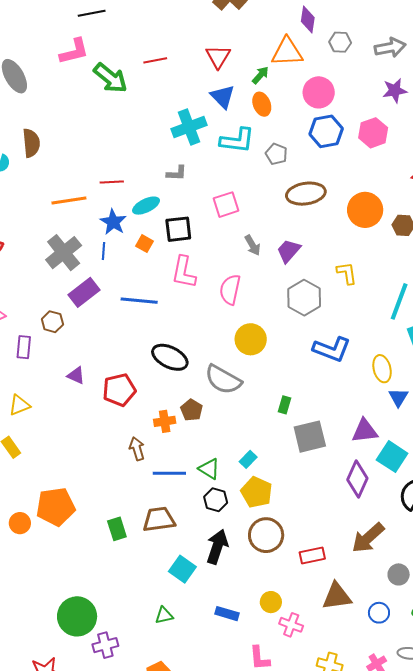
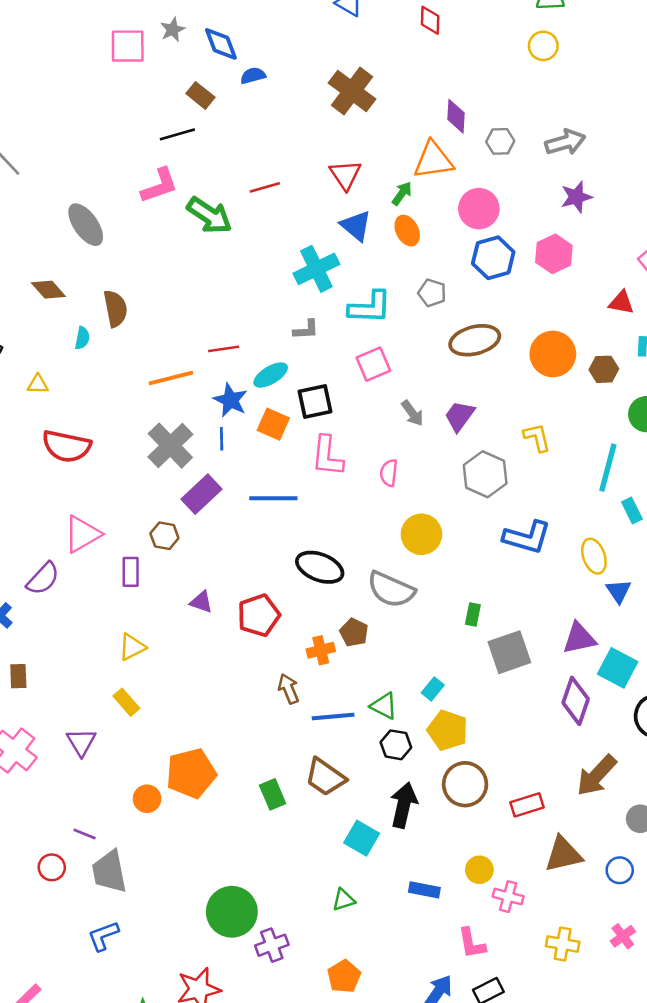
cyan L-shape: (237, 140) -> (370, 307), moved
orange square: (144, 244) -> (273, 424), size x1.4
pink semicircle: (230, 290) -> (389, 473), size x0.7
brown trapezoid: (159, 519) -> (325, 777), turned -132

